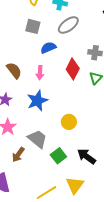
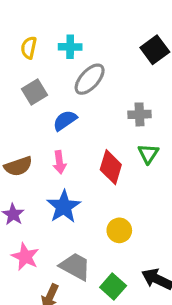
gray square: (33, 26) -> (35, 92), turned -35
red diamond: (73, 69) -> (111, 167), moved
brown semicircle: (14, 70) -> (18, 166), turned 120

